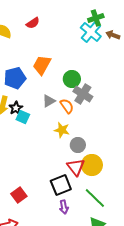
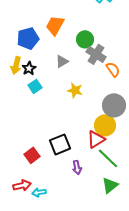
orange semicircle: (67, 106) -> (113, 69), moved
cyan square: (23, 117) -> (35, 86), moved, turned 32
gray circle: (78, 145) -> (114, 105), moved, size x1.5
red triangle: (76, 167) -> (96, 139), moved, turned 36
black square: (61, 185) -> (60, 144), moved

